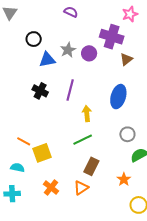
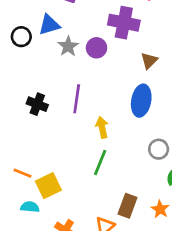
brown triangle: (126, 59) -> (149, 61), moved
blue triangle: (47, 60) -> (49, 25), moved
green line: (83, 140) -> (100, 163), turned -36
brown rectangle: (91, 166) -> (127, 206), moved
cyan semicircle: (17, 168) -> (30, 207), moved

